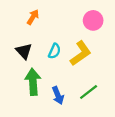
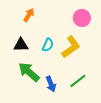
black triangle: (24, 51) -> (21, 45), turned -49
green arrow: (33, 82) -> (29, 72), turned -45

